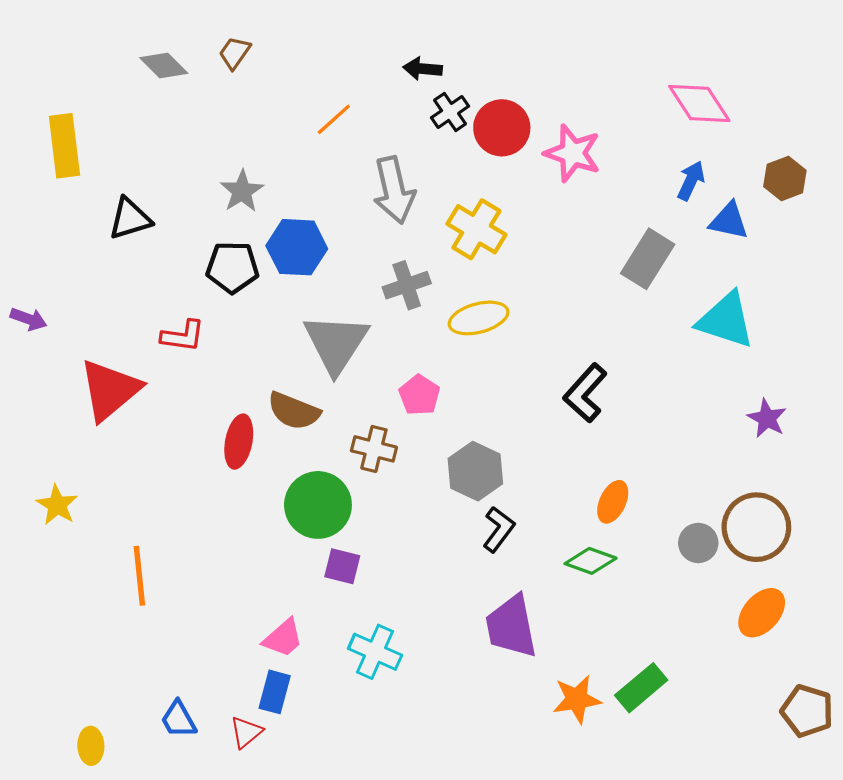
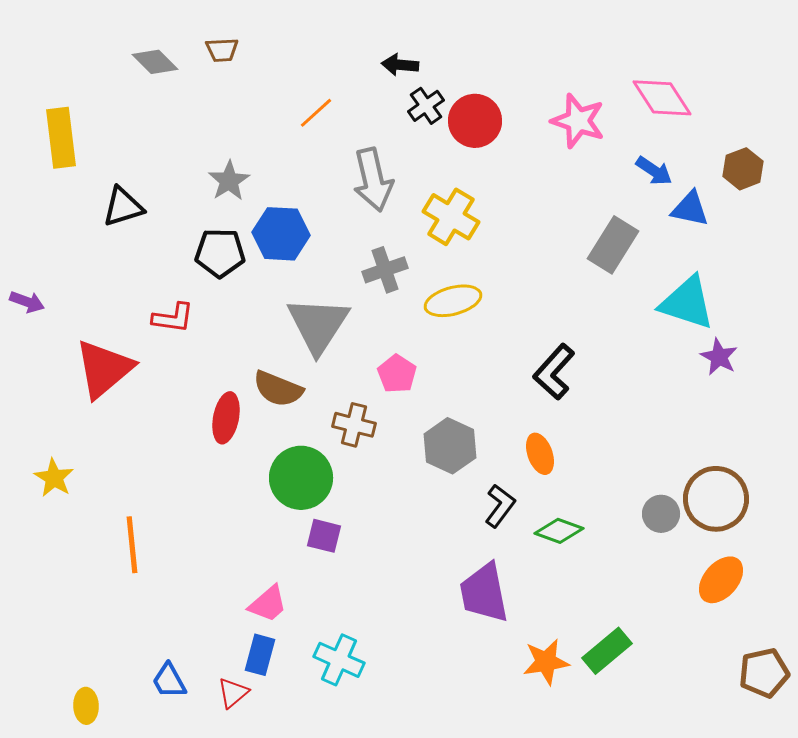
brown trapezoid: (235, 53) -> (222, 50), turned -128
pink star: (573, 153) -> (578, 121), moved
blue arrow: (691, 181) -> (654, 171), turned 99
purple star: (767, 418) -> (719, 357), moved
orange ellipse: (613, 502) -> (540, 454), moved, turned -45
black L-shape: (499, 529) -> (500, 506), moved
cyan cross: (375, 652) -> (339, 660), moved
brown pentagon: (807, 711) -> (764, 673), turned -30

